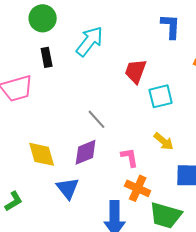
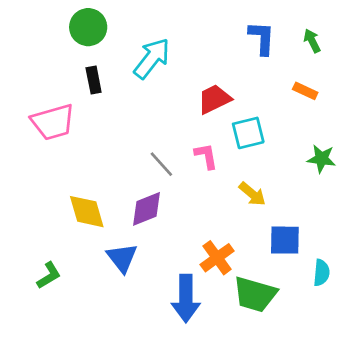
red trapezoid: (136, 71) -> (214, 99), turned 44
pink L-shape: (130, 157) -> (206, 156), moved
orange cross: (138, 188) -> (217, 258), turned 30

